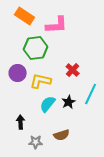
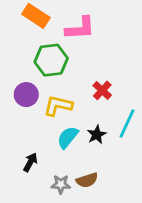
black arrow: (21, 122) -> (30, 162), turned 32
gray star: (36, 142) -> (61, 184), moved

